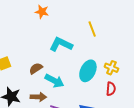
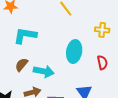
cyan L-shape: (61, 44) -> (25, 36), moved
yellow cross: (111, 68) -> (102, 30), moved

